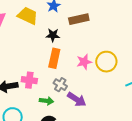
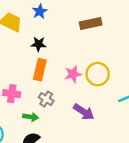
brown rectangle: (79, 19) -> (91, 23), moved
purple arrow: (77, 99) -> (84, 112), moved

